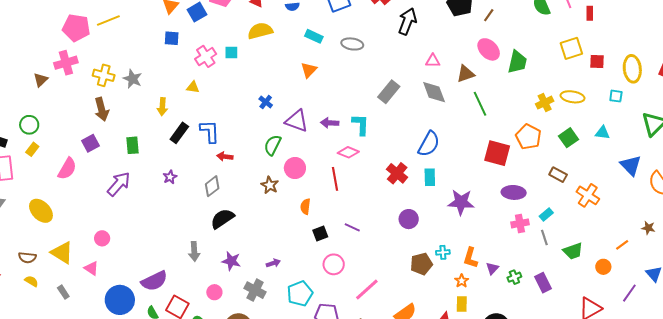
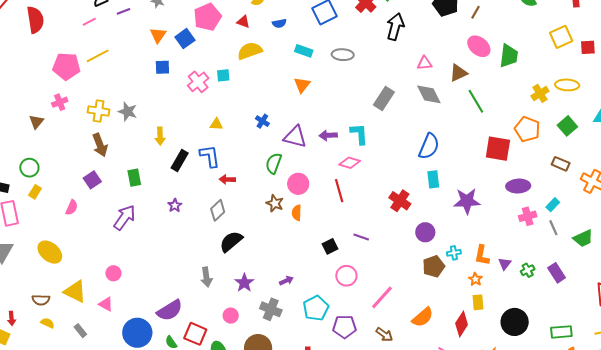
pink cross: (66, 63) -> (60, 102), size x0.7
yellow triangle: (193, 87) -> (216, 124), moved
pink semicircle: (67, 169) -> (72, 207), size x0.7
red cross: (397, 173) -> (400, 201), moved
orange semicircle: (305, 207) -> (297, 213), moved
purple circle: (409, 219) -> (425, 232), moved
purple star: (231, 261) -> (244, 283), turned 30

